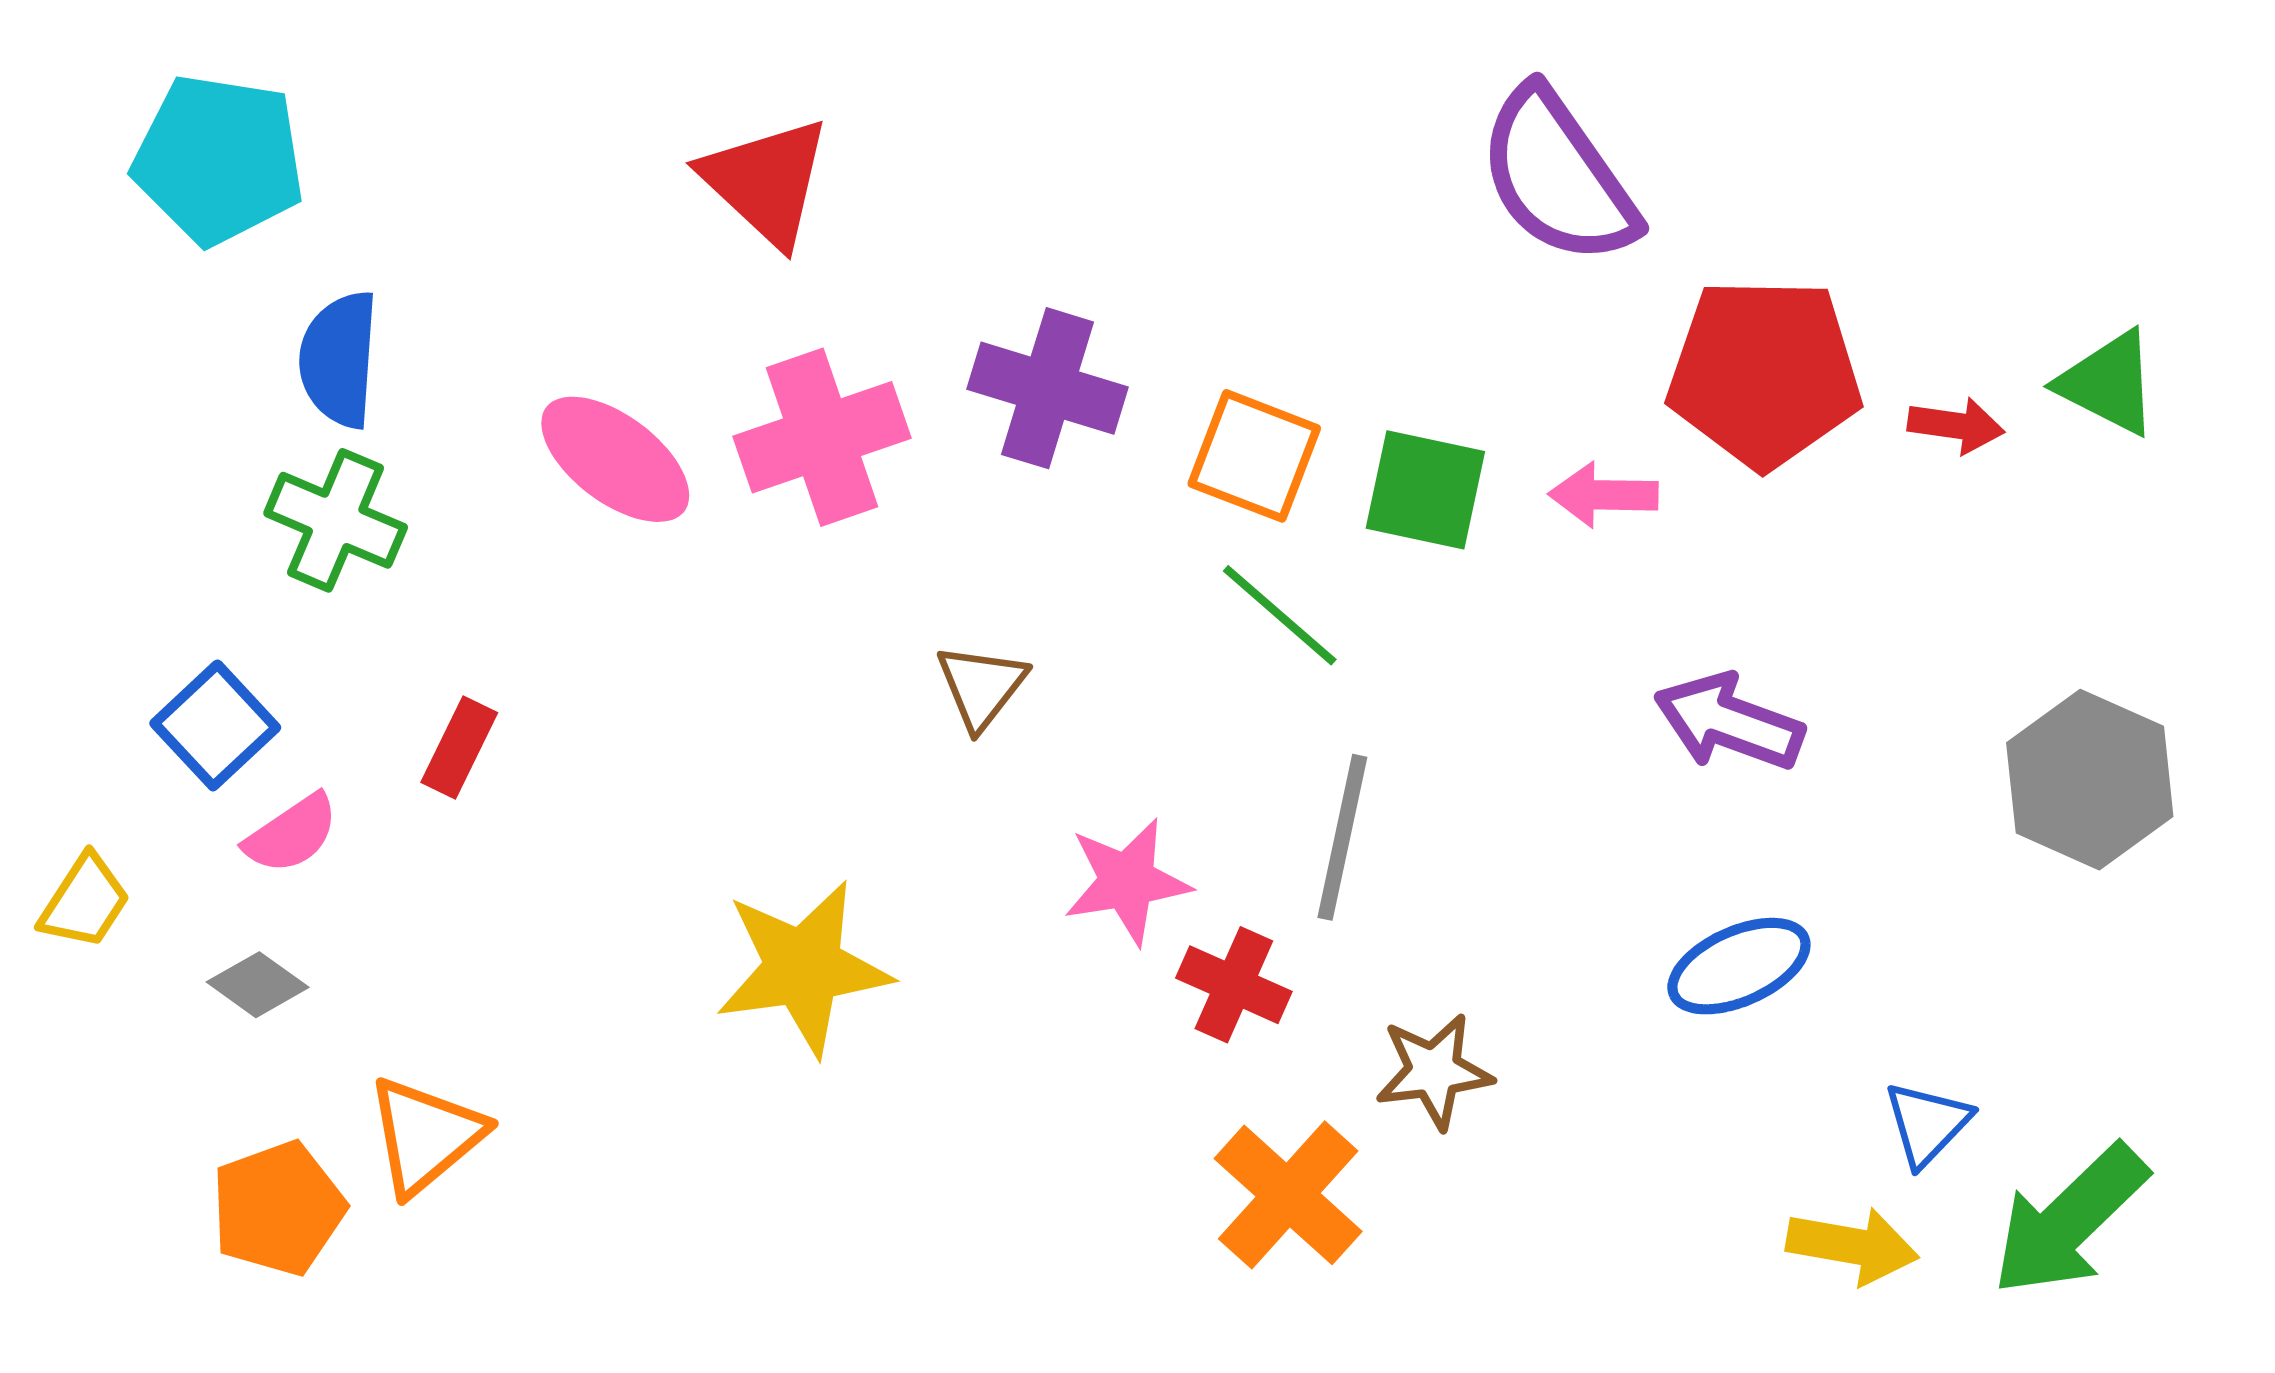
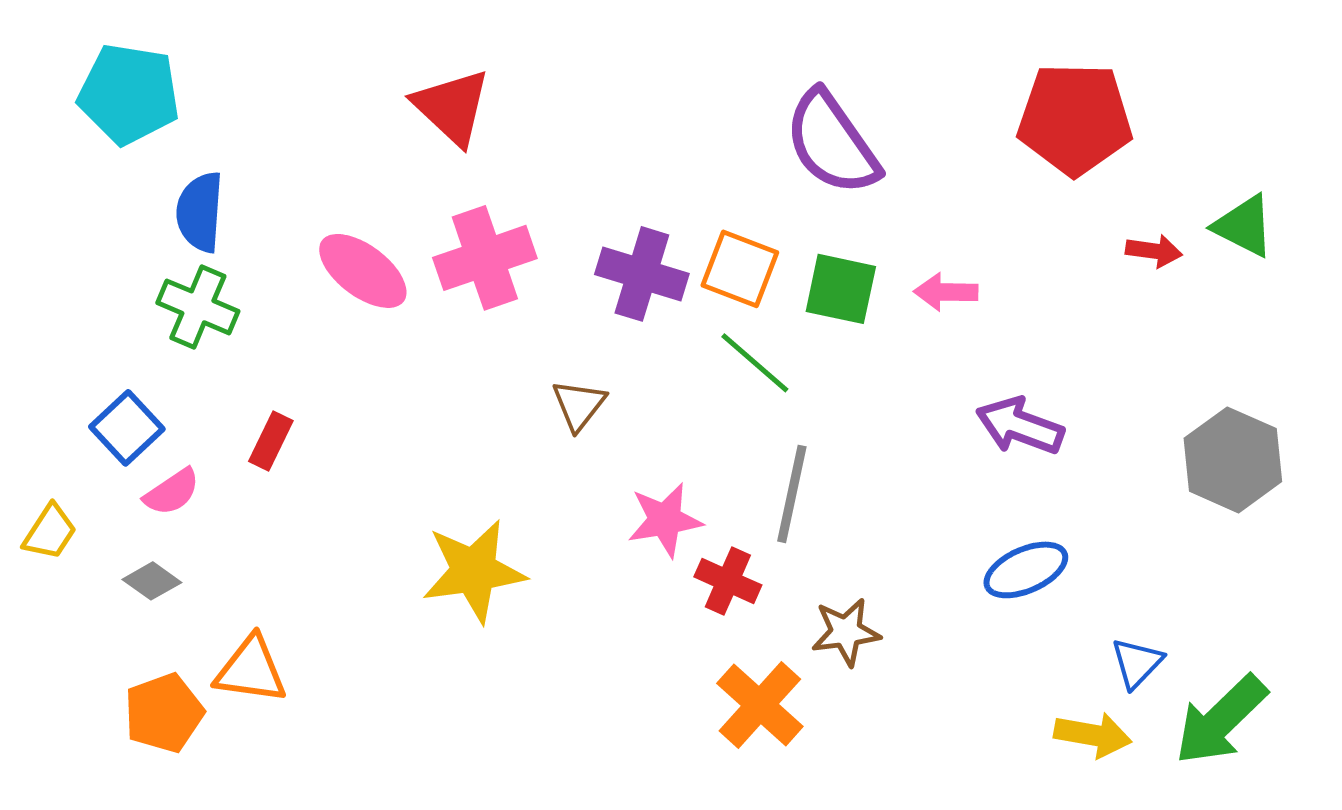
purple semicircle: (1558, 176) -> (832, 143), moved
red pentagon: (1764, 373) -> (1075, 119), moved
purple cross: (1047, 388) -> (642, 274), moved
orange triangle: (425, 1136) -> (251, 670), turned 48

